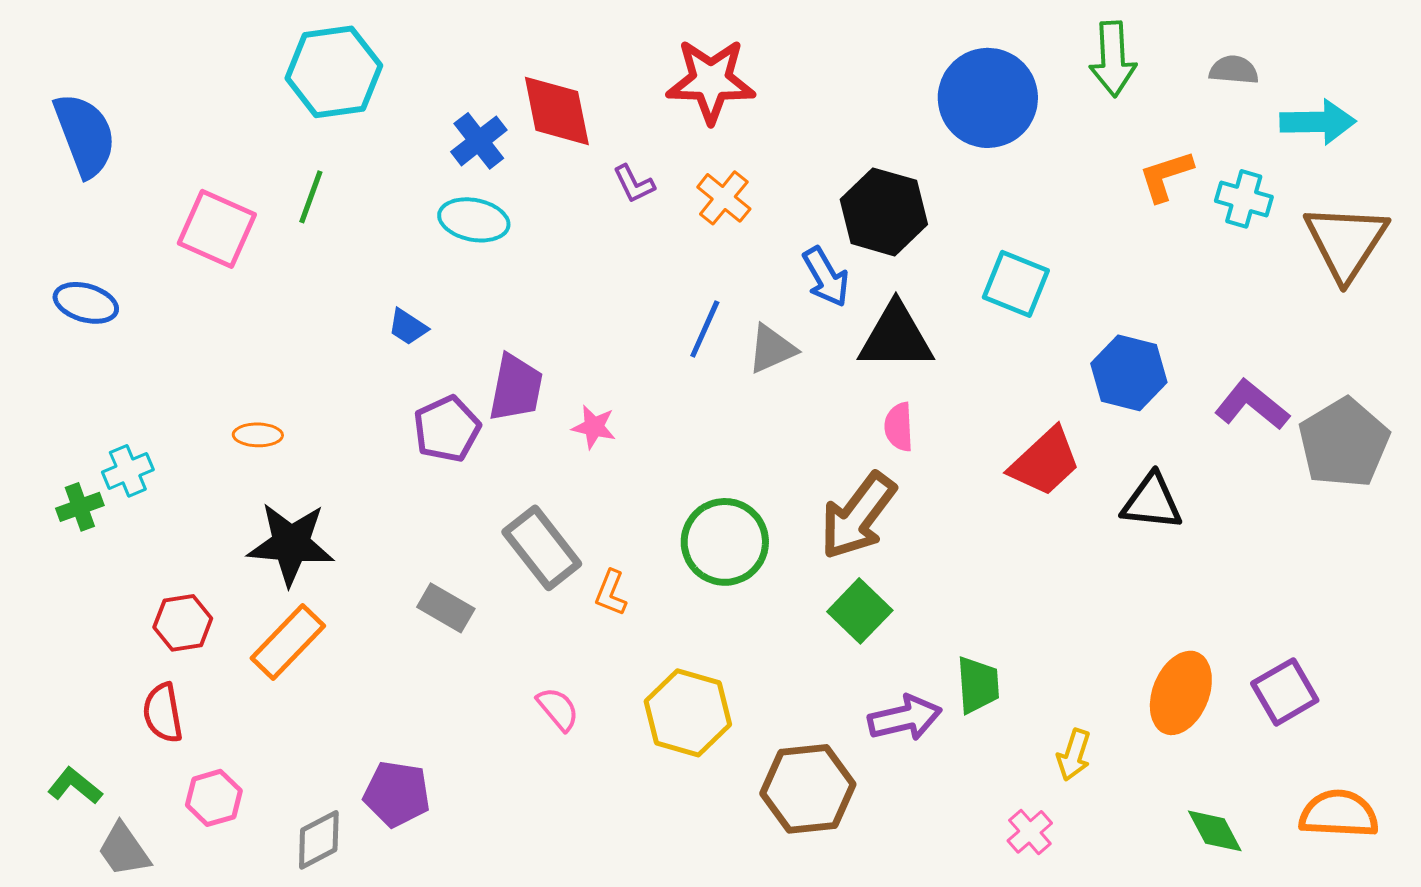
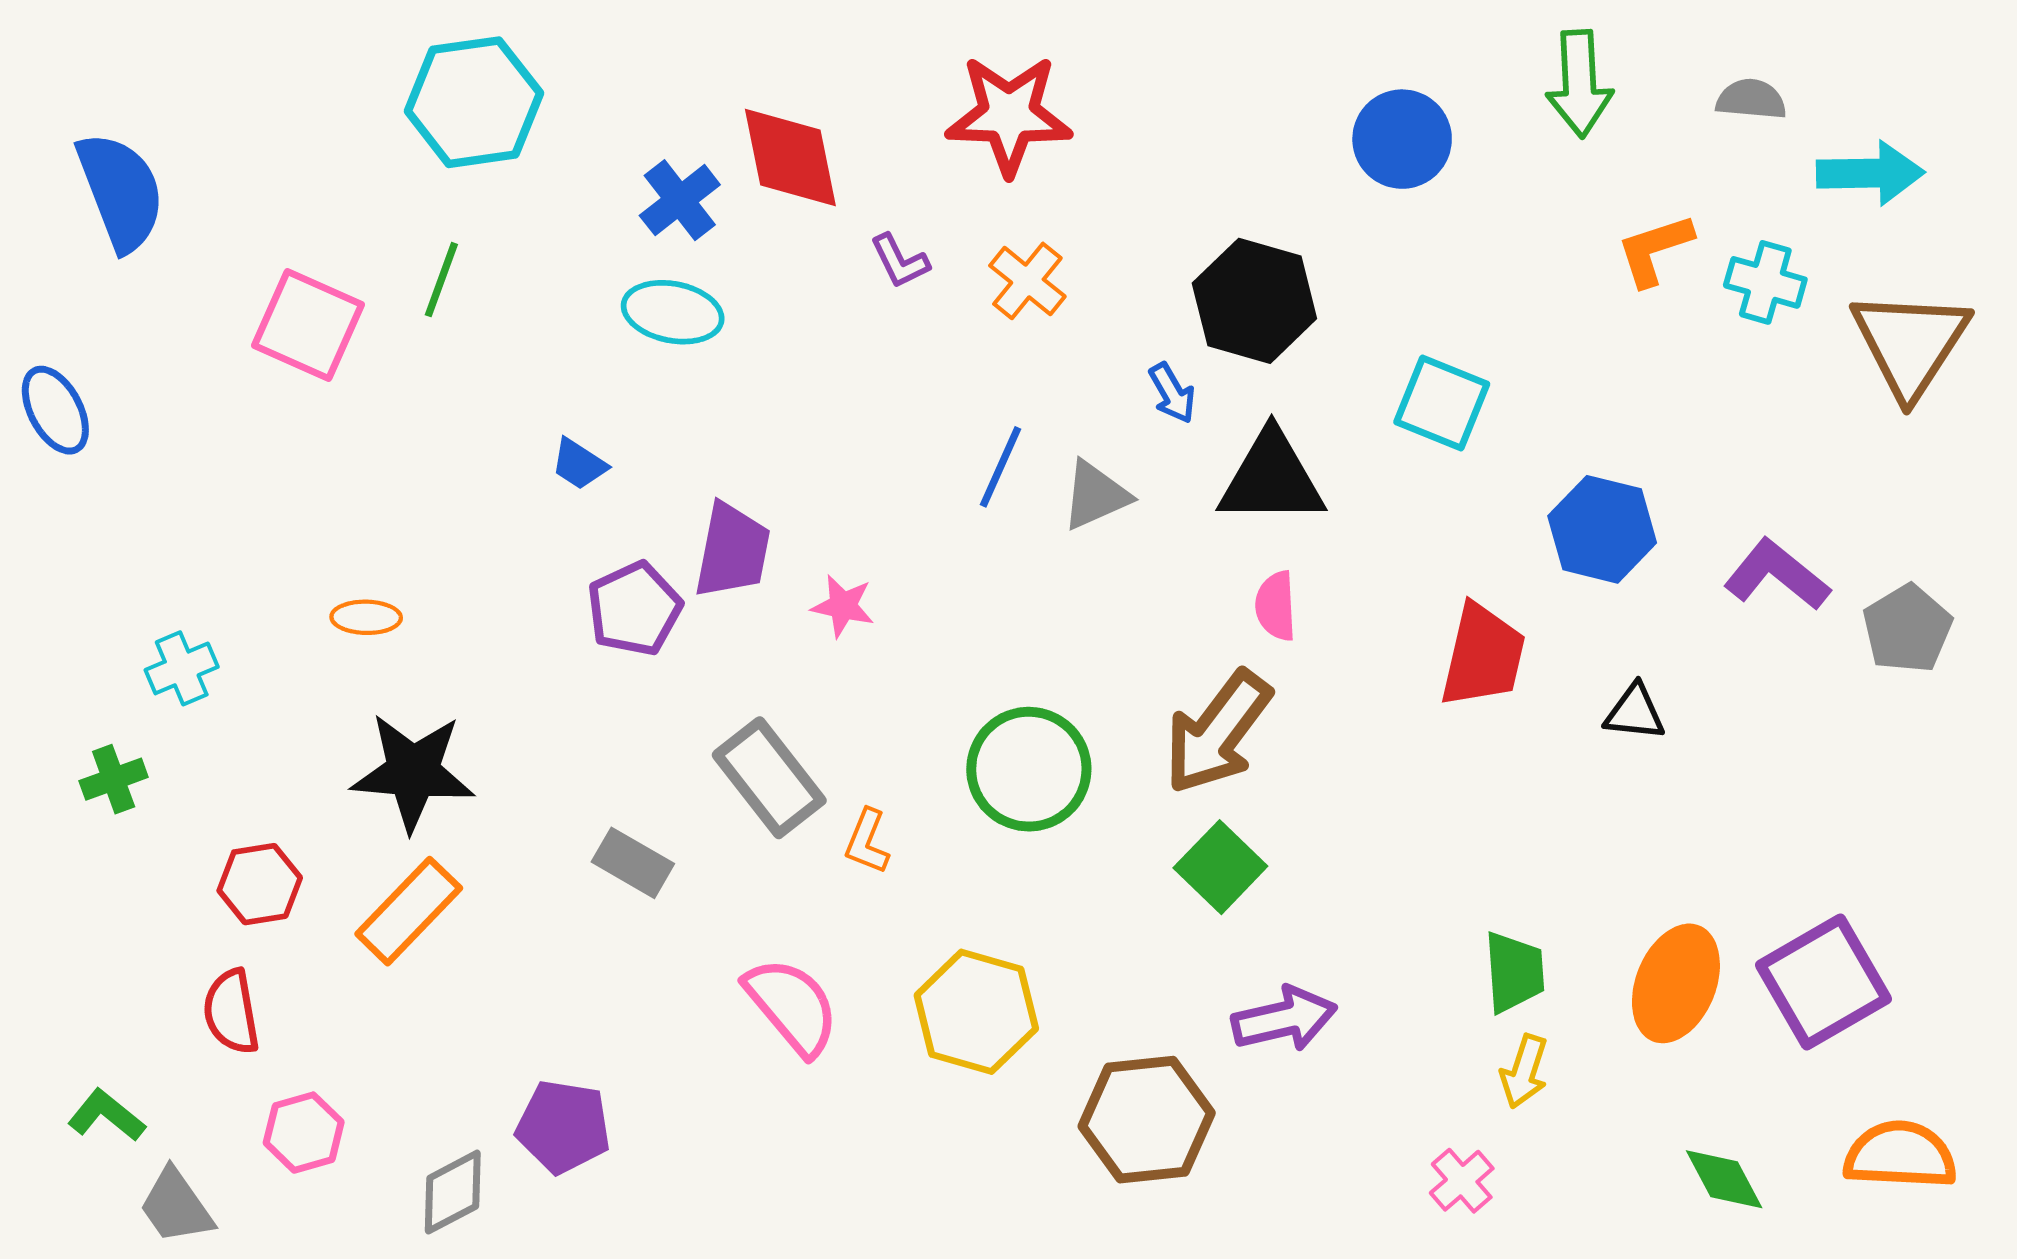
blue circle: (988, 98) -> (1402, 139), size x0.7
blue arrow: (826, 277) -> (1172, 393), size x0.7
blue ellipse: (86, 303) -> (55, 410), moved, turned 46
gray pentagon: (1344, 443) -> (1907, 629), size x0.7
red trapezoid: (1045, 462) -> (1483, 656), turned -34
black triangle: (1152, 502) -> (1635, 712), size x0.7
green cross: (80, 507) -> (114, 779), moved
green trapezoid: (978, 685) -> (1514, 972), moved
purple square: (1285, 692) -> (1824, 982), size x1.4
pink semicircle: (558, 709) -> (792, 1006), size x1.6

